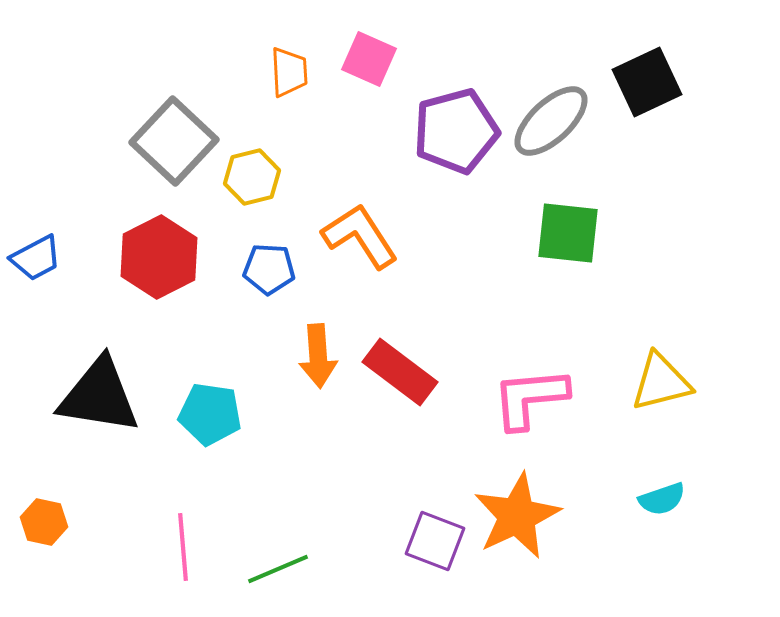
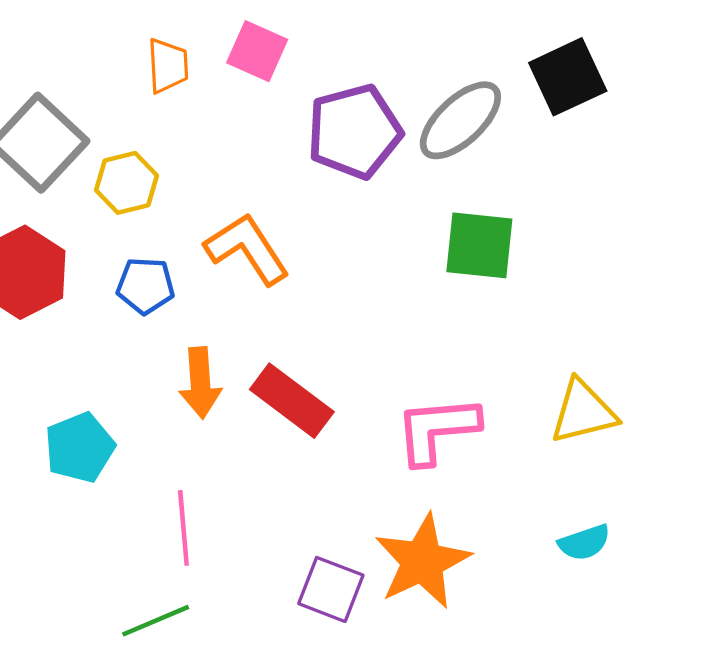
cyan pentagon: (210, 414) -> (80, 448), turned -30
pink line: (183, 547) -> (183, 528), moved

